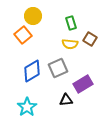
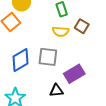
gray square: (58, 68) -> (48, 57), turned 30

